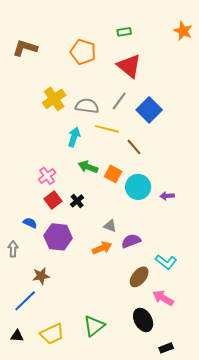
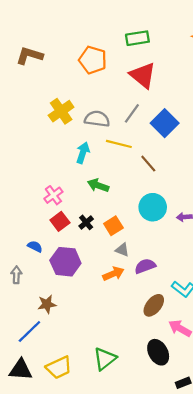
green rectangle: (124, 32) -> (137, 38), size x1.5
orange square: (113, 174) -> (113, 226), moved, turned 30
black triangle: (17, 336) -> (21, 370), size x1.6

